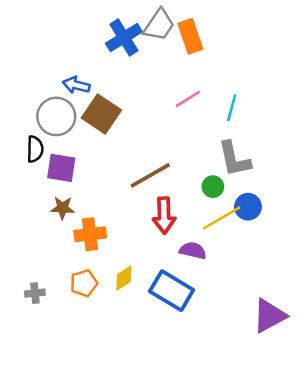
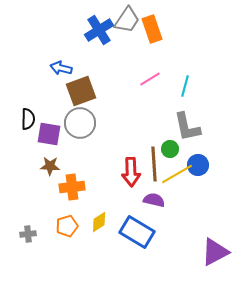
brown square: (101, 114) -> (81, 91), turned 36
gray circle: (56, 116) -> (80, 123), moved
brown line: (150, 175) -> (154, 164), moved, turned -64

